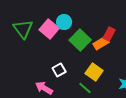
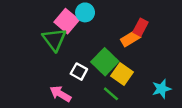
green triangle: (23, 29) -> (54, 40), moved
green square: (80, 40) -> (105, 62), moved
white square: (59, 70) -> (79, 72), turned -32

